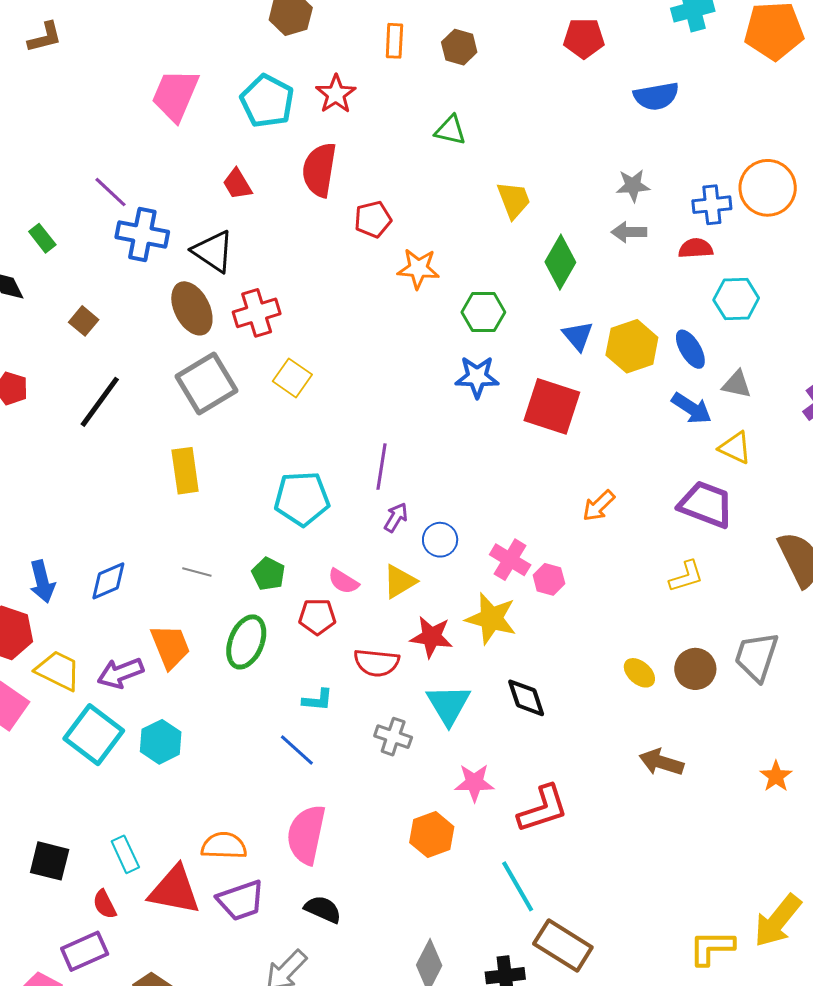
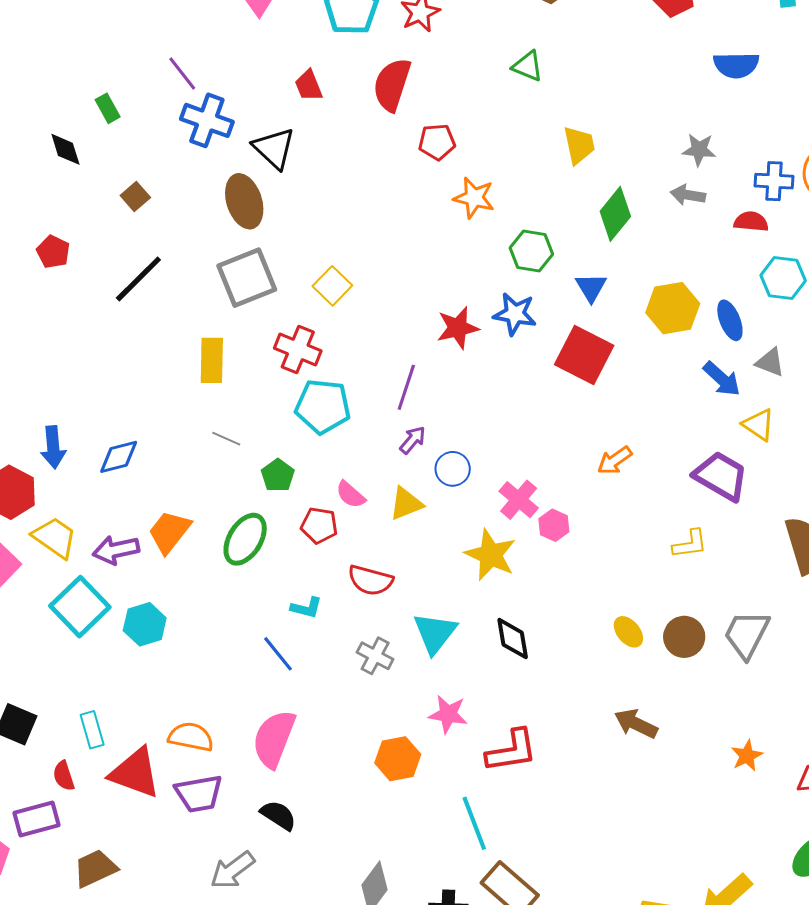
red cross: (257, 313) -> (298, 349), moved, turned 30
blue triangle: (578, 336) -> (591, 287), moved
gray line: (197, 572) -> (226, 439), moved
red star: (431, 637) -> (458, 328), moved, turned -30
orange trapezoid: (170, 647) -> (169, 532), turned -129

